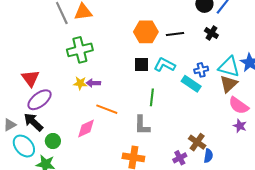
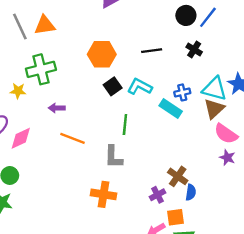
orange hexagon: (146, 32) -> (102, 54), moved
black square: (141, 65) -> (113, 86), turned -35
yellow star: (80, 83) -> (18, 91), moved
pink diamond: (86, 128) -> (21, 138), moved

